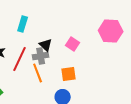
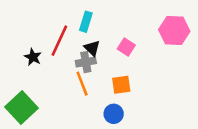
cyan rectangle: (23, 24) -> (86, 22), moved
red line: (20, 59) -> (59, 41), moved

